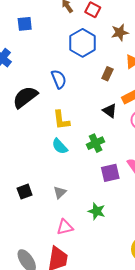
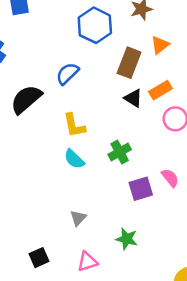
brown rectangle: (107, 74) -> (129, 63), size x1.6
blue semicircle: (59, 79) -> (67, 74), turned -108
black triangle: (110, 111) -> (133, 98), moved
black square: (25, 192) -> (39, 258), moved

